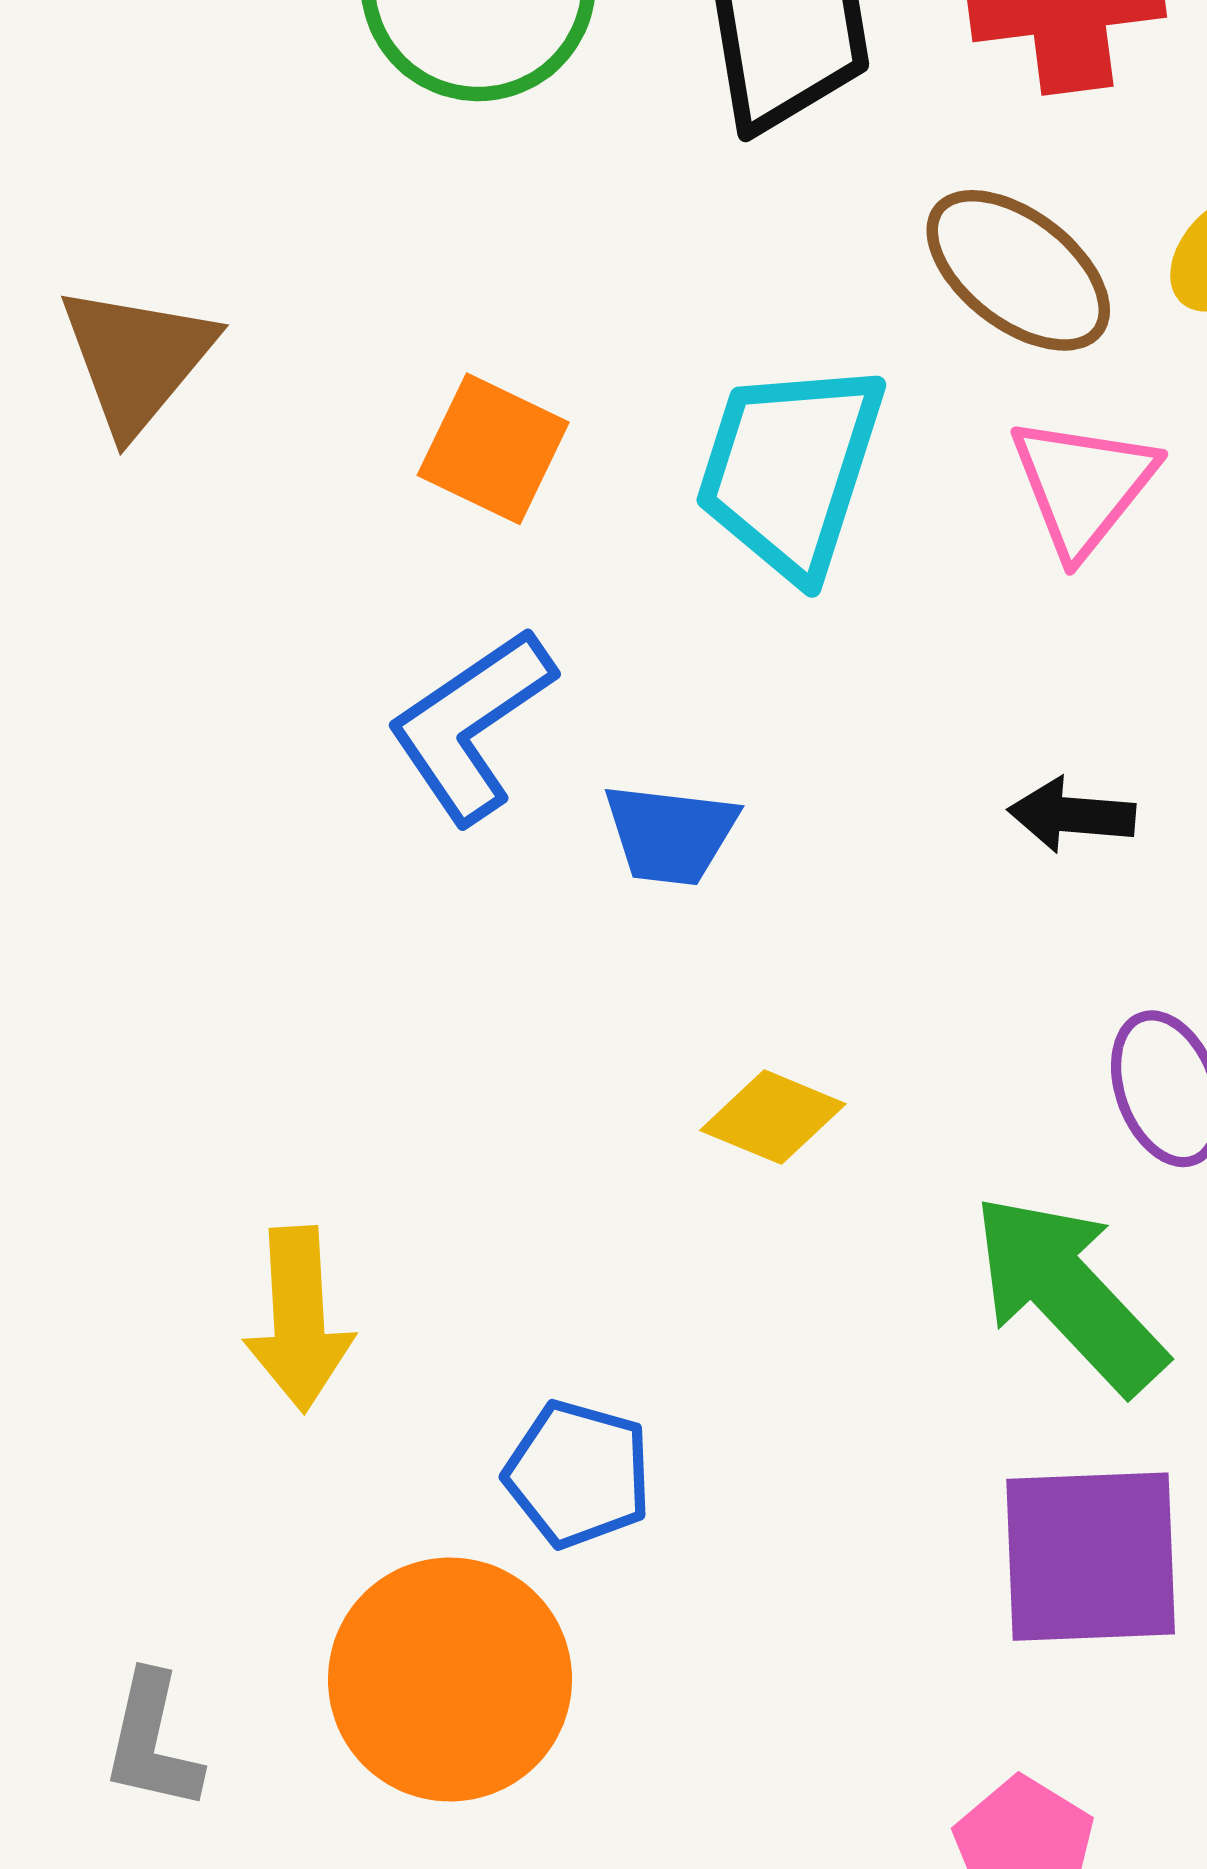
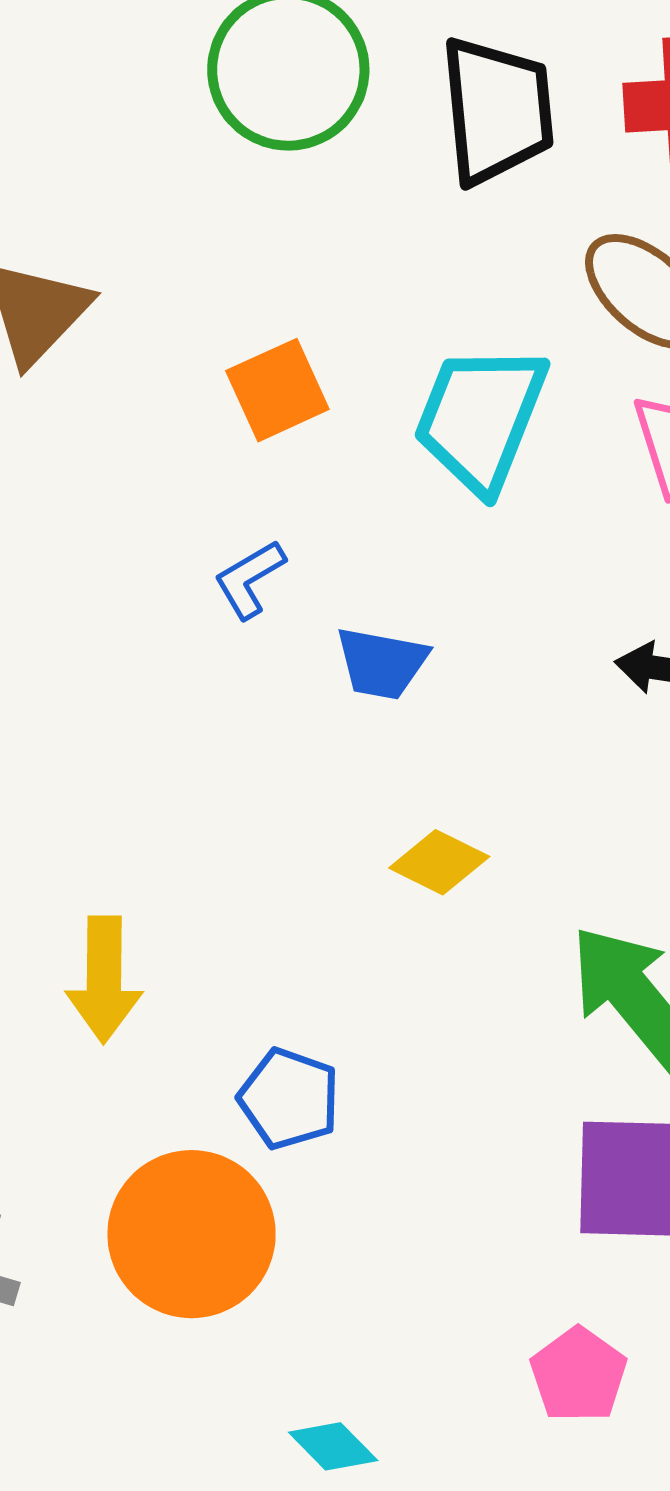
orange square: (493, 449) -> (277, 390), turned 36
blue L-shape: (471, 725) -> (250, 579), size x0.6

